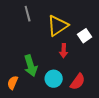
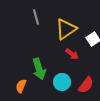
red arrow: (64, 51) -> (72, 54), turned -56

